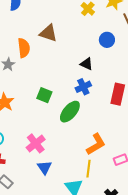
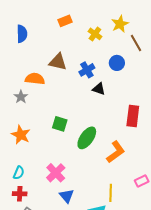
orange semicircle: (24, 48) -> (35, 79), turned -72
blue cross: (83, 87) -> (87, 70), moved
orange L-shape: (96, 144) -> (116, 152), moved

